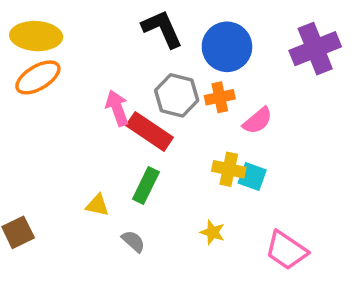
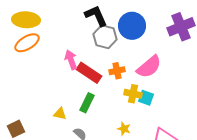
gray hexagon: (177, 95) -> (105, 37), moved
orange cross: (220, 97) -> (117, 71), moved
pink semicircle: (258, 121) -> (149, 67), size x1.5

